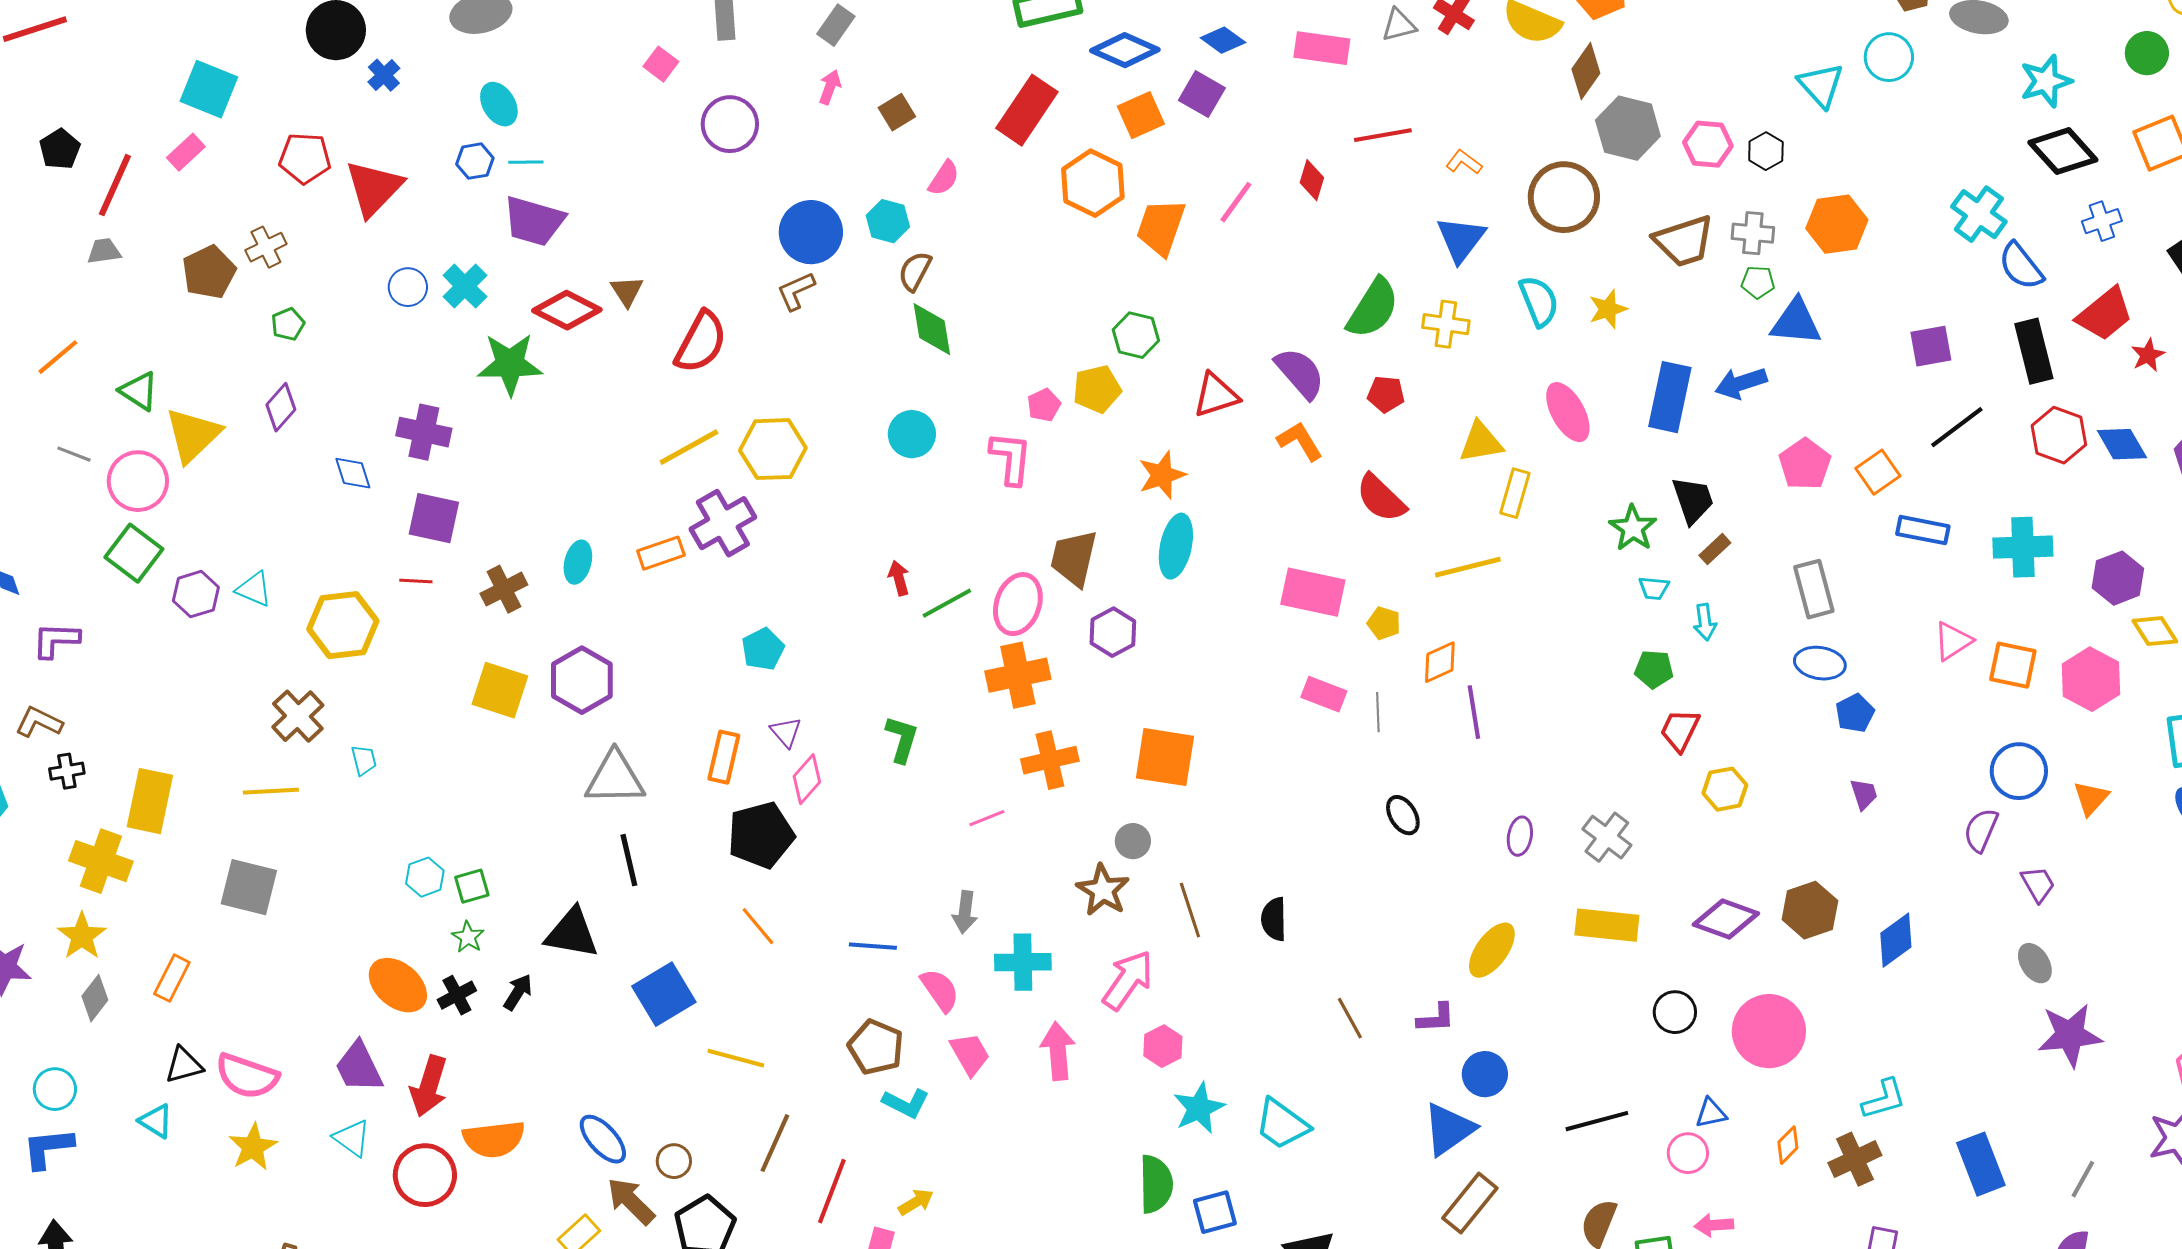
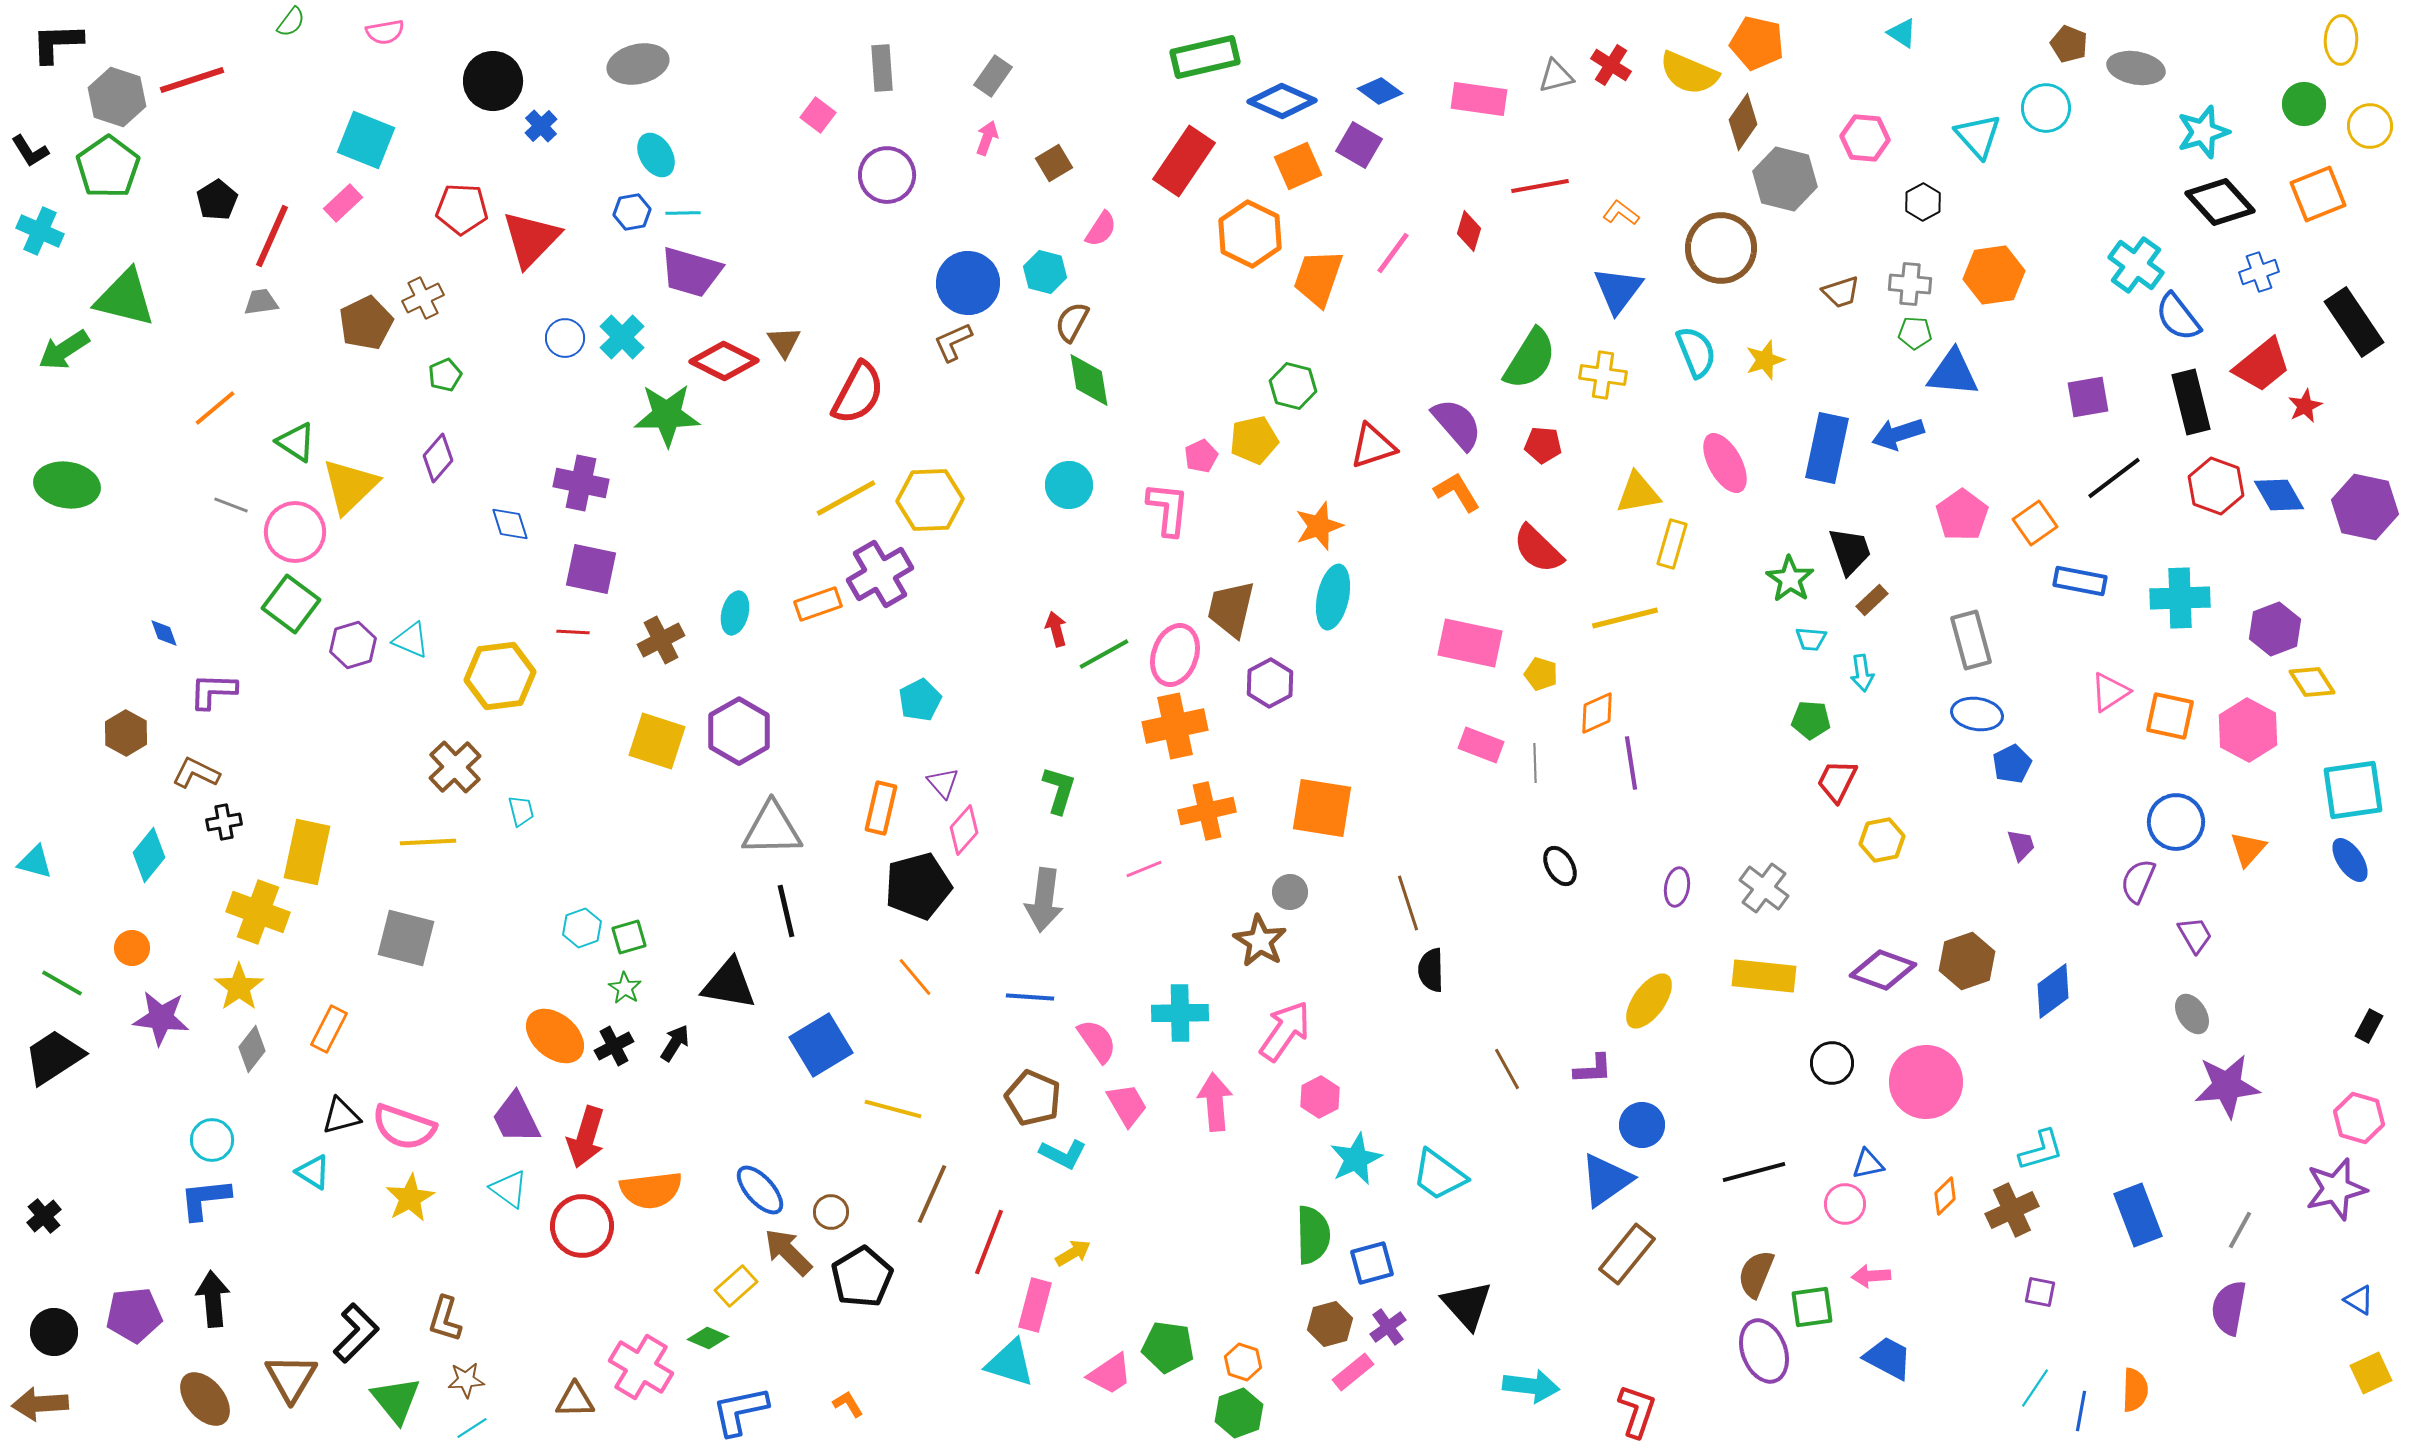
pink hexagon: (1708, 144) -> (1865, 138), moved
brown trapezoid: (1684, 241) -> (1841, 292), size x0.6
brown line: (1190, 910) -> (1408, 903), moved
gray arrow: (965, 912) -> (1044, 900), moved, size x1.5

